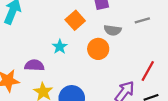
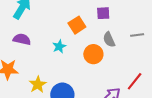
gray semicircle: (113, 30) -> (109, 40), turned 49
purple semicircle: (34, 65) -> (22, 39), moved

